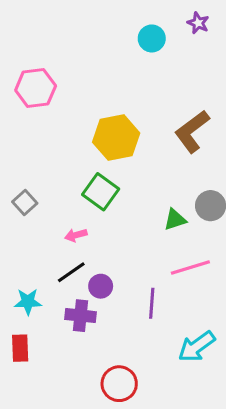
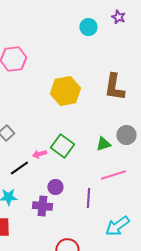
brown L-shape: (192, 131) -> (114, 87), turned -44
green square: (101, 192) -> (62, 146), moved
black line: (71, 272) -> (19, 168), moved

